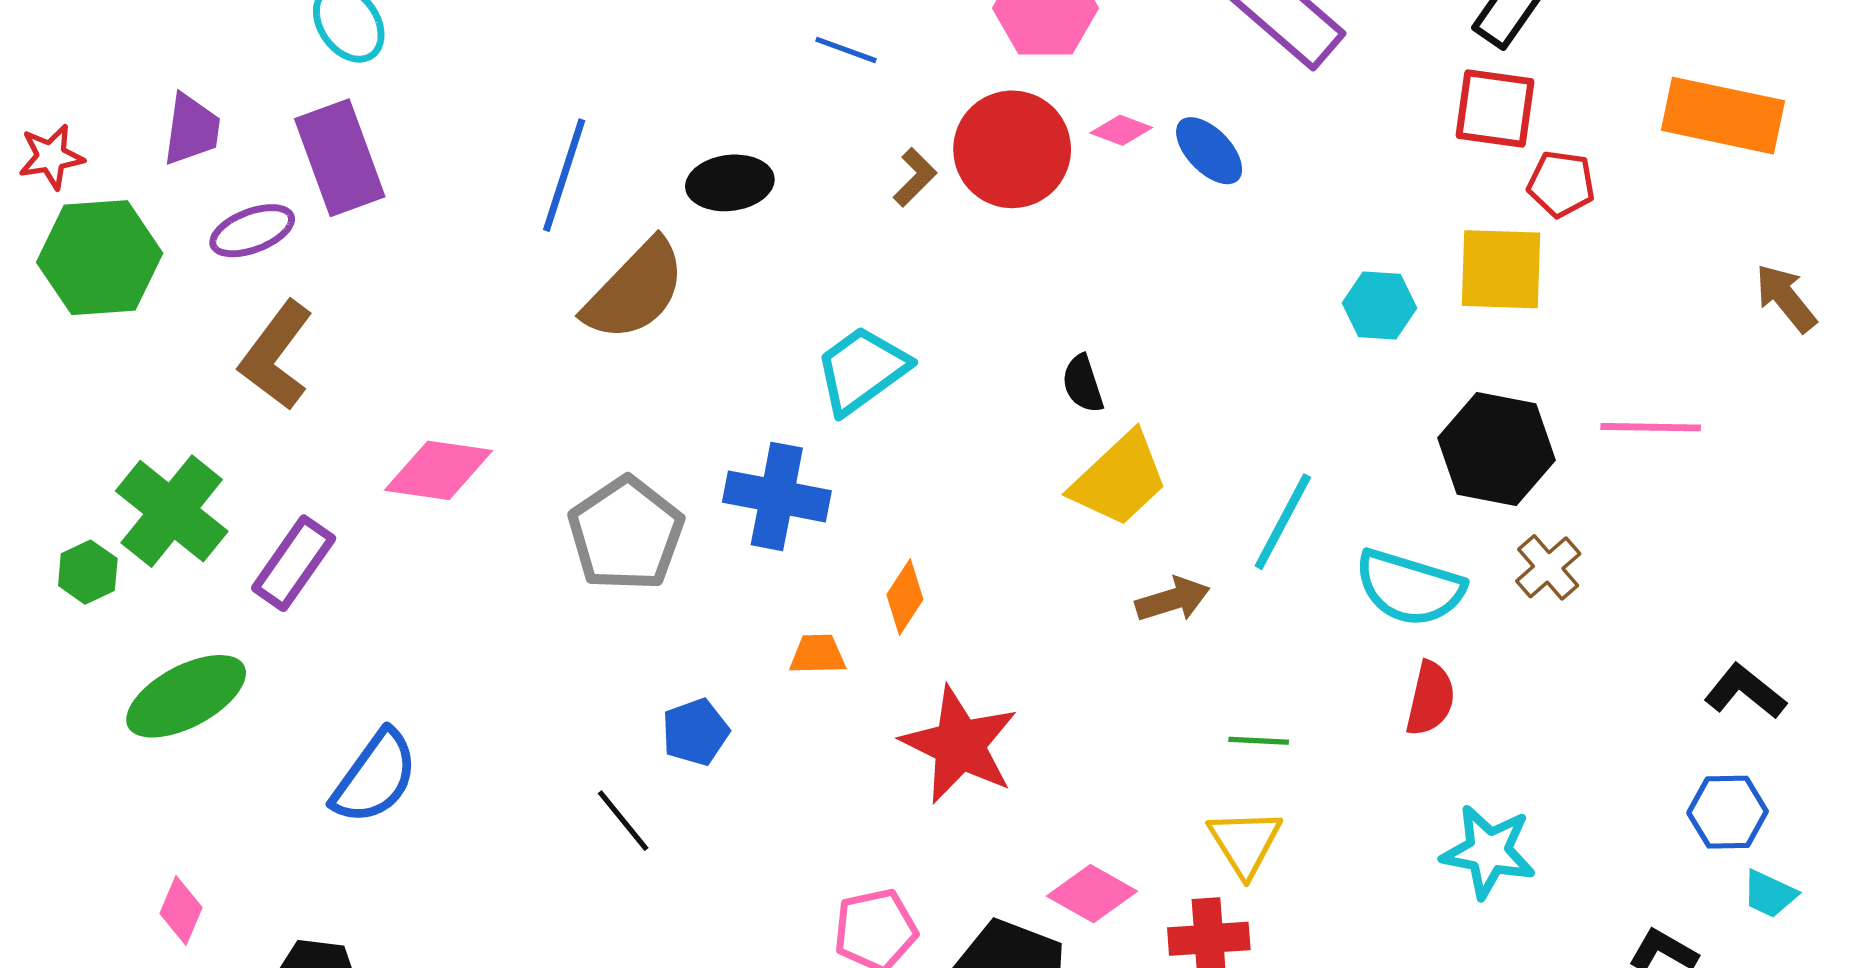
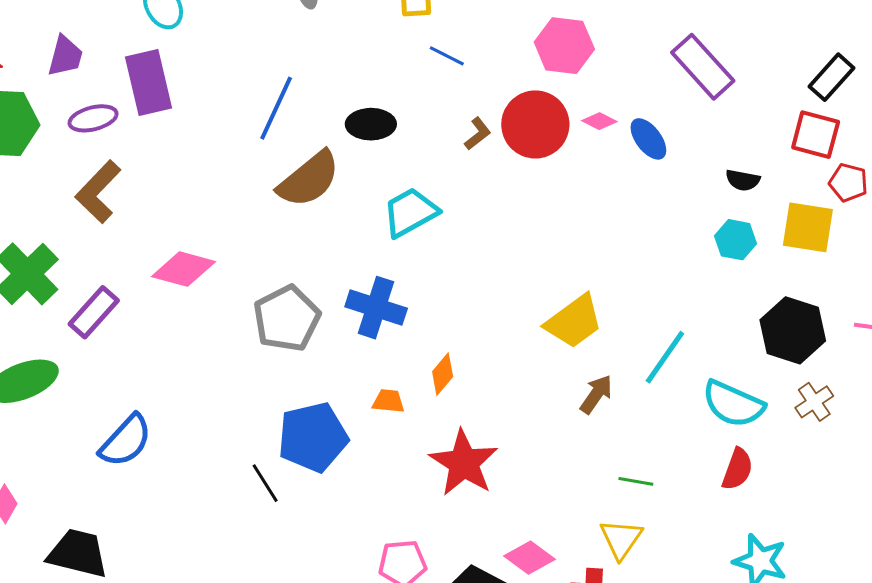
cyan trapezoid: (862, 370) -> (410, 212), moved
black semicircle: (1083, 384) -> (743, 180), moved, turned -68
brown arrow: (1173, 599) -> (596, 394), turned -45
blue pentagon: (695, 732) -> (313, 437), size x1.8

